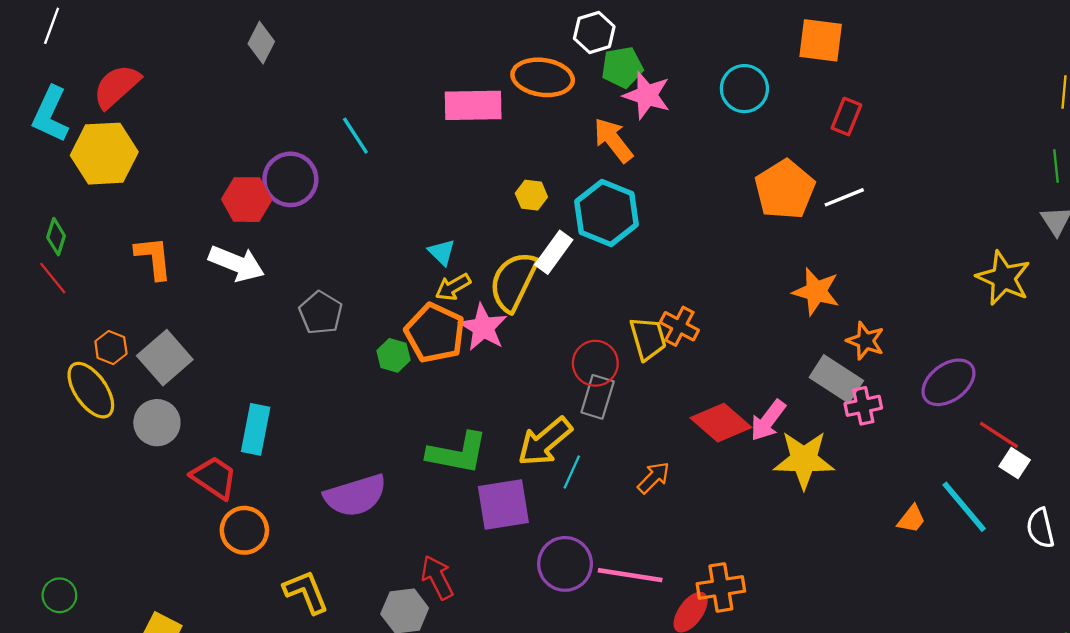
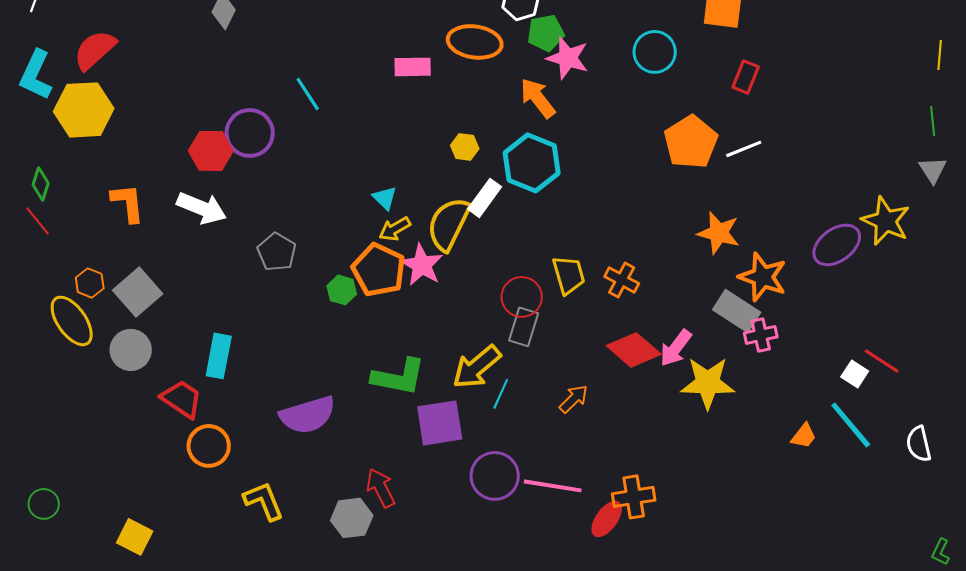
pink rectangle: (473, 105) -> (413, 67), size x0.7
orange cross: (679, 326) -> (622, 280), moved
orange star: (865, 341) -> (763, 277), size x1.4
purple ellipse: (948, 382) -> (837, 245), moved
white square: (1015, 463) -> (855, 374), moved

